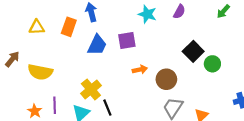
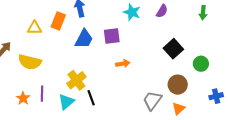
green arrow: (223, 11) -> (203, 13), turned -40
yellow triangle: (37, 27) -> (34, 28), moved
green circle: (212, 64) -> (201, 64), moved
brown circle: (166, 79) -> (178, 85), moved

